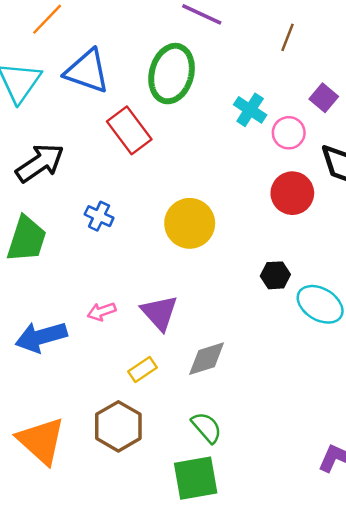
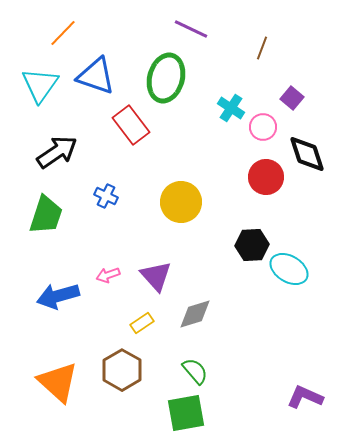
black hexagon: (275, 275) -> (252, 245), size x1.4

